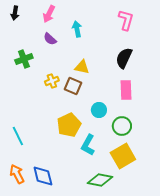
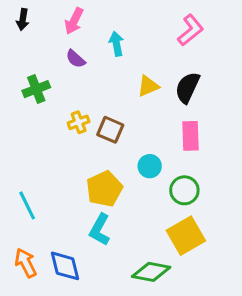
pink L-shape: (126, 20) -> (190, 30), turned 35
yellow triangle: (82, 67) -> (148, 86), moved, turned -35
cyan L-shape: (88, 145) -> (100, 230), moved

